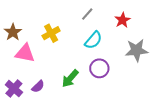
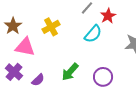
red star: (122, 20) -> (108, 16), moved
purple circle: (99, 68) -> (103, 77), moved
purple cross: (14, 88) -> (14, 72), moved

